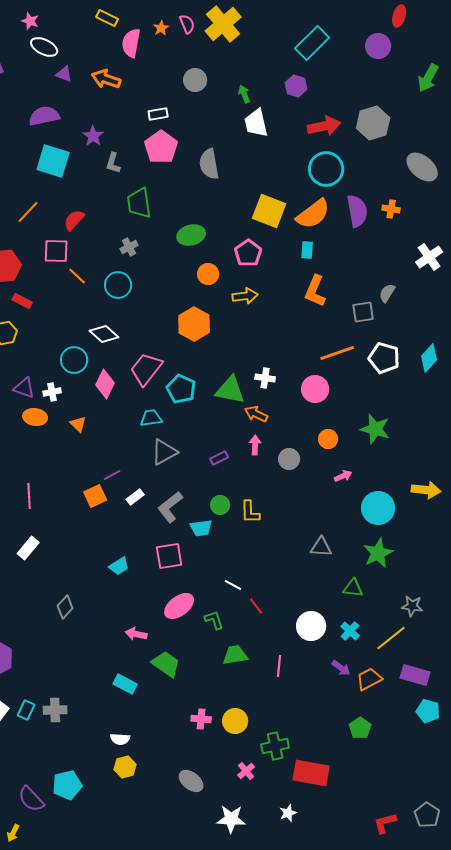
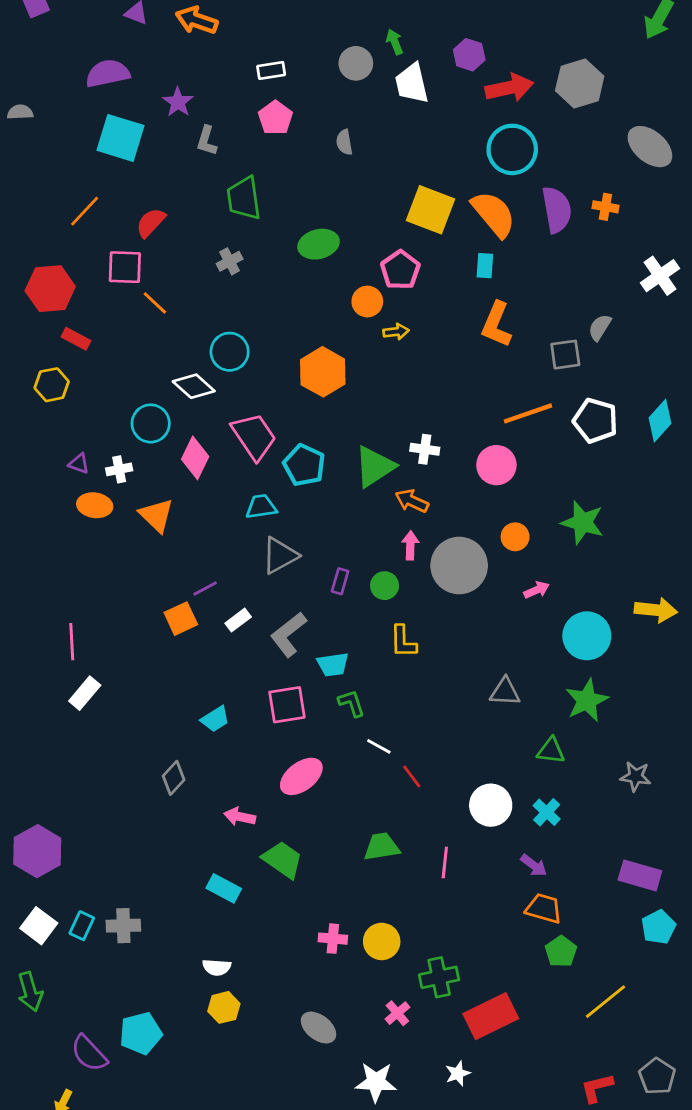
gray circle: (195, 80) -> (356, 63), moved
purple hexagon: (296, 86) -> (469, 55), moved
pink pentagon: (161, 147) -> (275, 118), size x0.7
gray semicircle: (209, 164) -> (344, 142), size x0.6
orange semicircle: (313, 214) -> (494, 214), turned -93
orange circle: (208, 274) -> (367, 302), moved
cyan circle: (118, 285) -> (230, 352), moved
yellow arrow: (245, 296) -> (396, 332), size x0.7
pink trapezoid: (146, 369) -> (254, 436), turned 108
purple triangle: (24, 388) -> (79, 464), size x0.7
green triangle: (230, 390) -> (374, 467), turned -44
orange triangle: (78, 424) -> (156, 515), size x1.5
purple rectangle: (219, 458) -> (340, 581), moved, turned -48
gray circle: (289, 459) -> (459, 566), size x1.8
pink line: (29, 496) -> (72, 642), moved
green circle: (220, 505) -> (385, 586), moved
gray diamond: (65, 607) -> (174, 778), moved
green L-shape: (214, 620) -> (352, 703), moved
yellow line: (391, 638) -> (605, 1002), moved
orange trapezoid: (369, 679) -> (544, 908), moved, turned 44
cyan pentagon: (428, 711) -> (659, 927), turned 30
red rectangle: (311, 773) -> (491, 1016), turned -36

